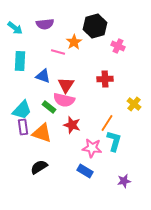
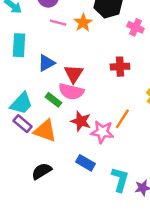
pink line: (58, 52) -> (58, 23), moved
blue triangle: (43, 76) -> (46, 63), turned -49
purple rectangle: (23, 127) -> (23, 124), turned -42
cyan L-shape: (114, 141) -> (120, 179), moved
pink star: (92, 148) -> (102, 132), moved
blue rectangle: (85, 171) -> (86, 163), moved

